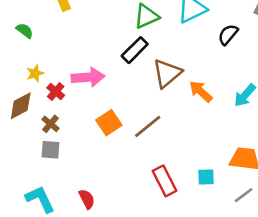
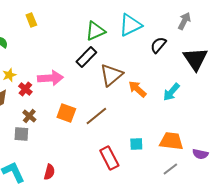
orange square: (109, 123) -> (66, 113), turned -36
brown cross: (51, 124) -> (29, 116), moved
cyan square: (206, 177) -> (136, 144), moved
red semicircle: (87, 199) -> (49, 172), turned 42

